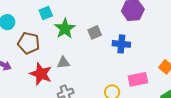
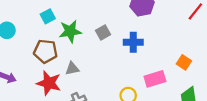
green star: (65, 29) -> (70, 31), turned 30
brown pentagon: (29, 43) -> (46, 51), moved

